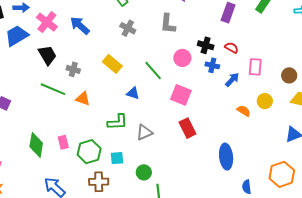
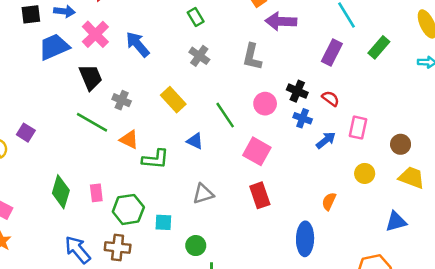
orange semicircle: (244, 111) -> (329, 201), moved, turned -104
green L-shape: (118, 122) -> (155, 159), moved
brown cross: (99, 182) -> (118, 247), moved

